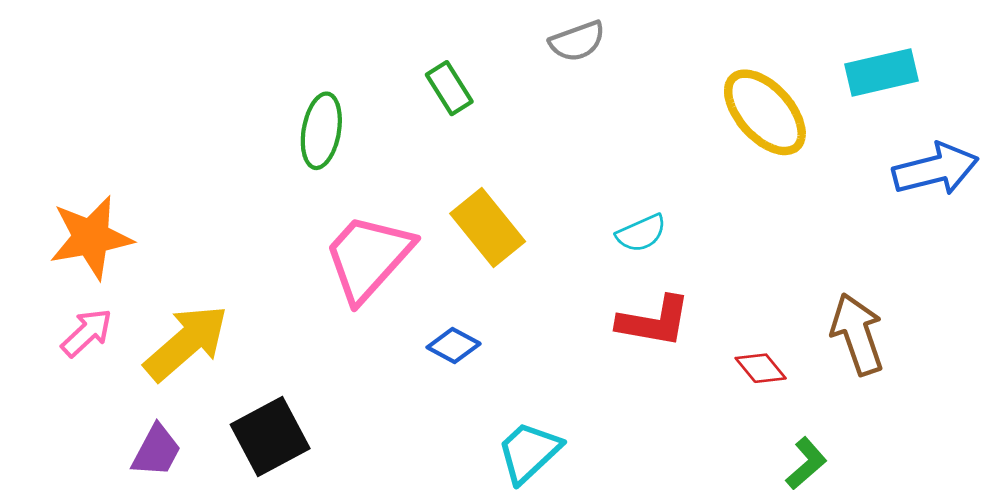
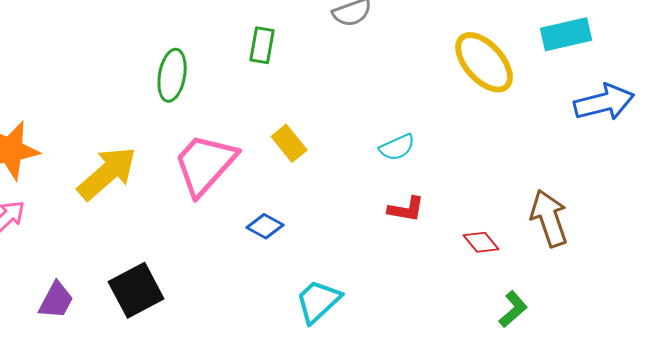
green rectangle: (449, 88) -> (262, 45), turned 42
yellow rectangle: (488, 227) -> (289, 143), size x0.7
red L-shape: (654, 321) -> (406, 209), size x0.7
yellow arrow: (186, 343) -> (107, 173), moved

